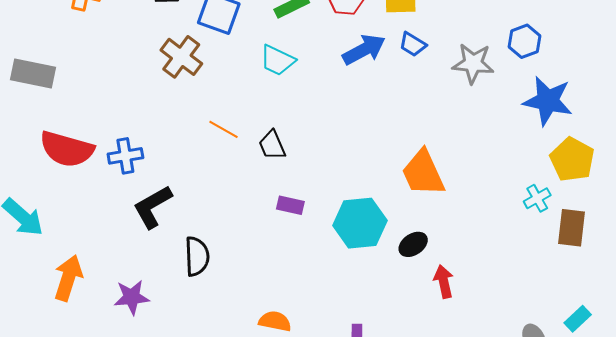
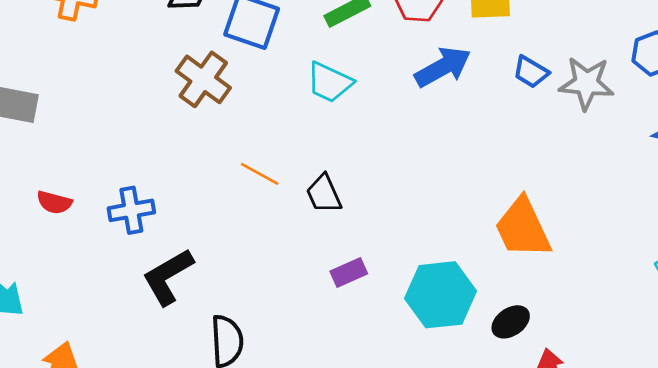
blue trapezoid: (413, 44) -> (531, 72), moved
red semicircle: (67, 149) -> (54, 202), size x0.5
purple rectangle: (290, 205) -> (349, 272), turned -36

